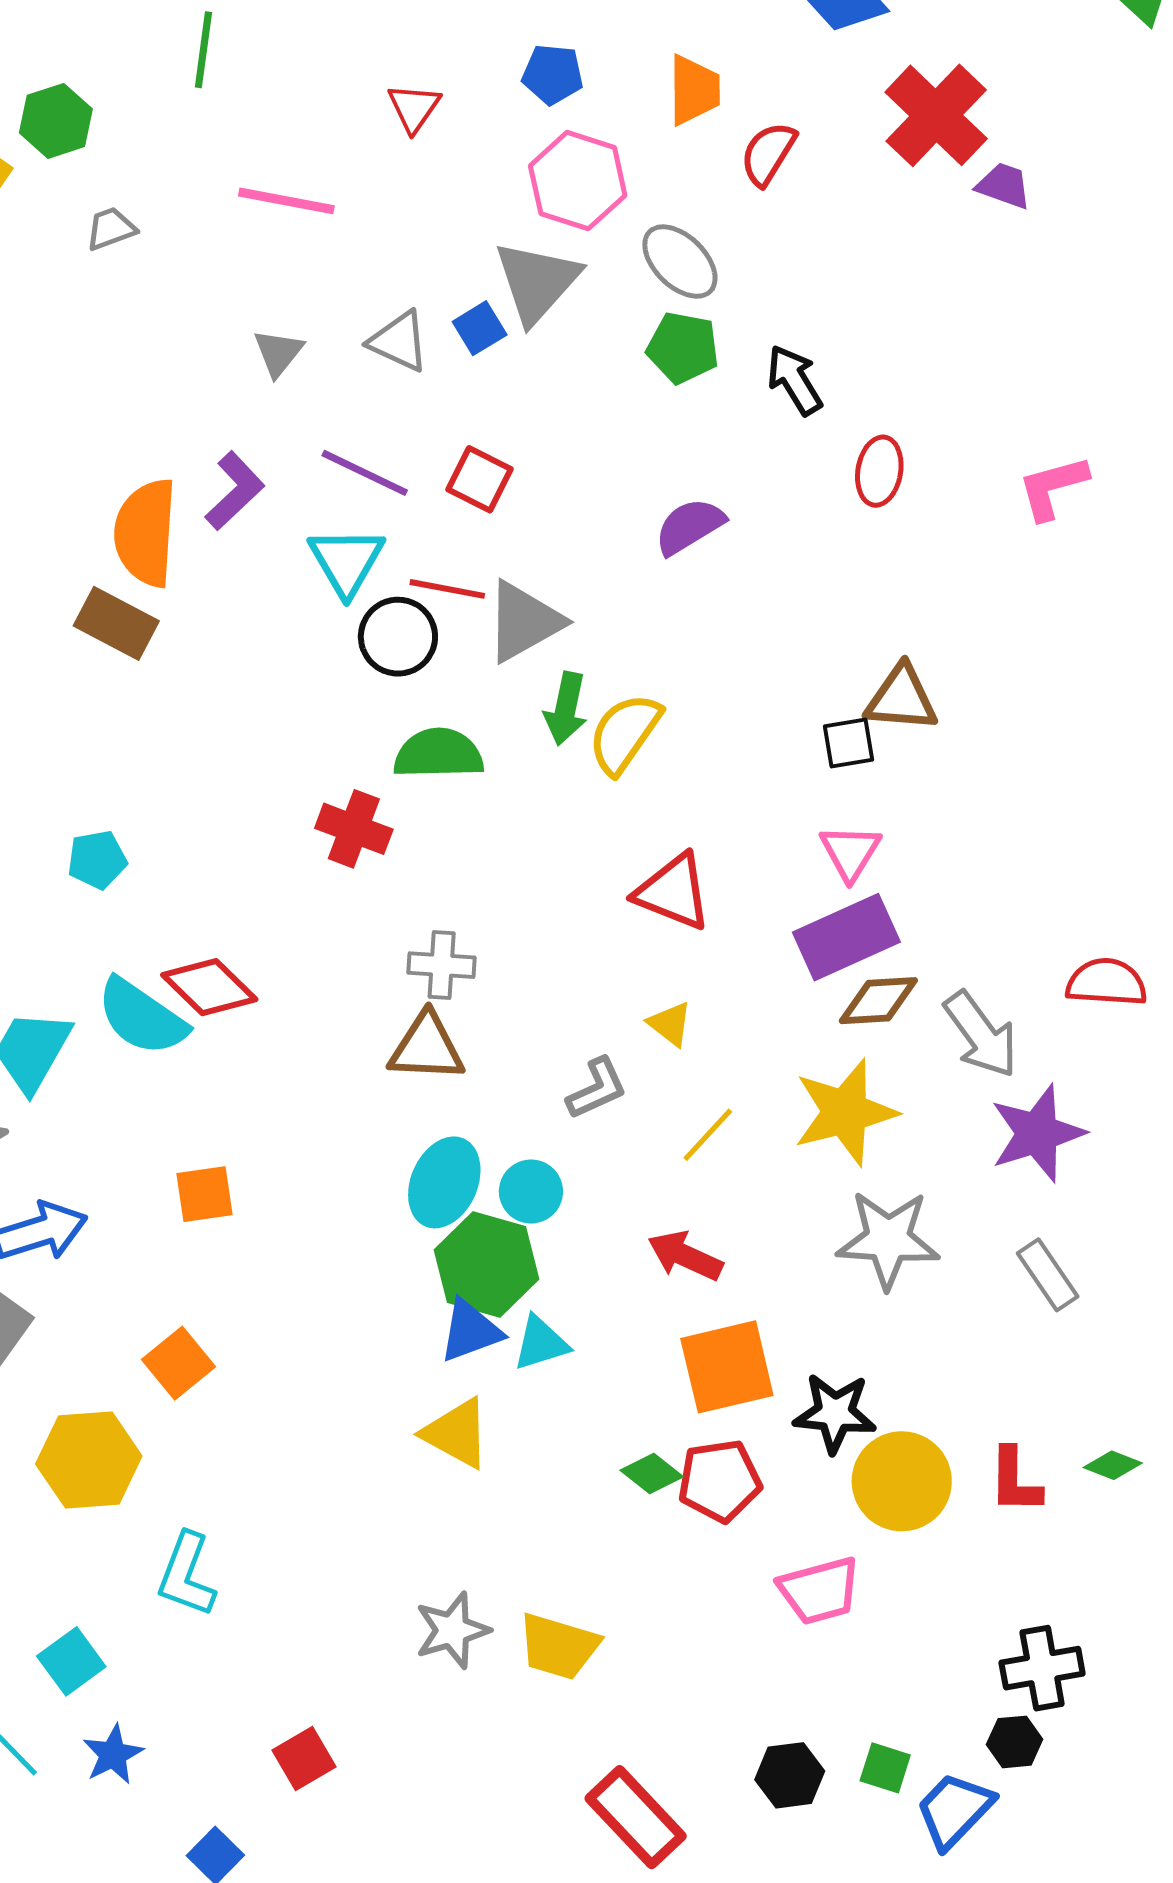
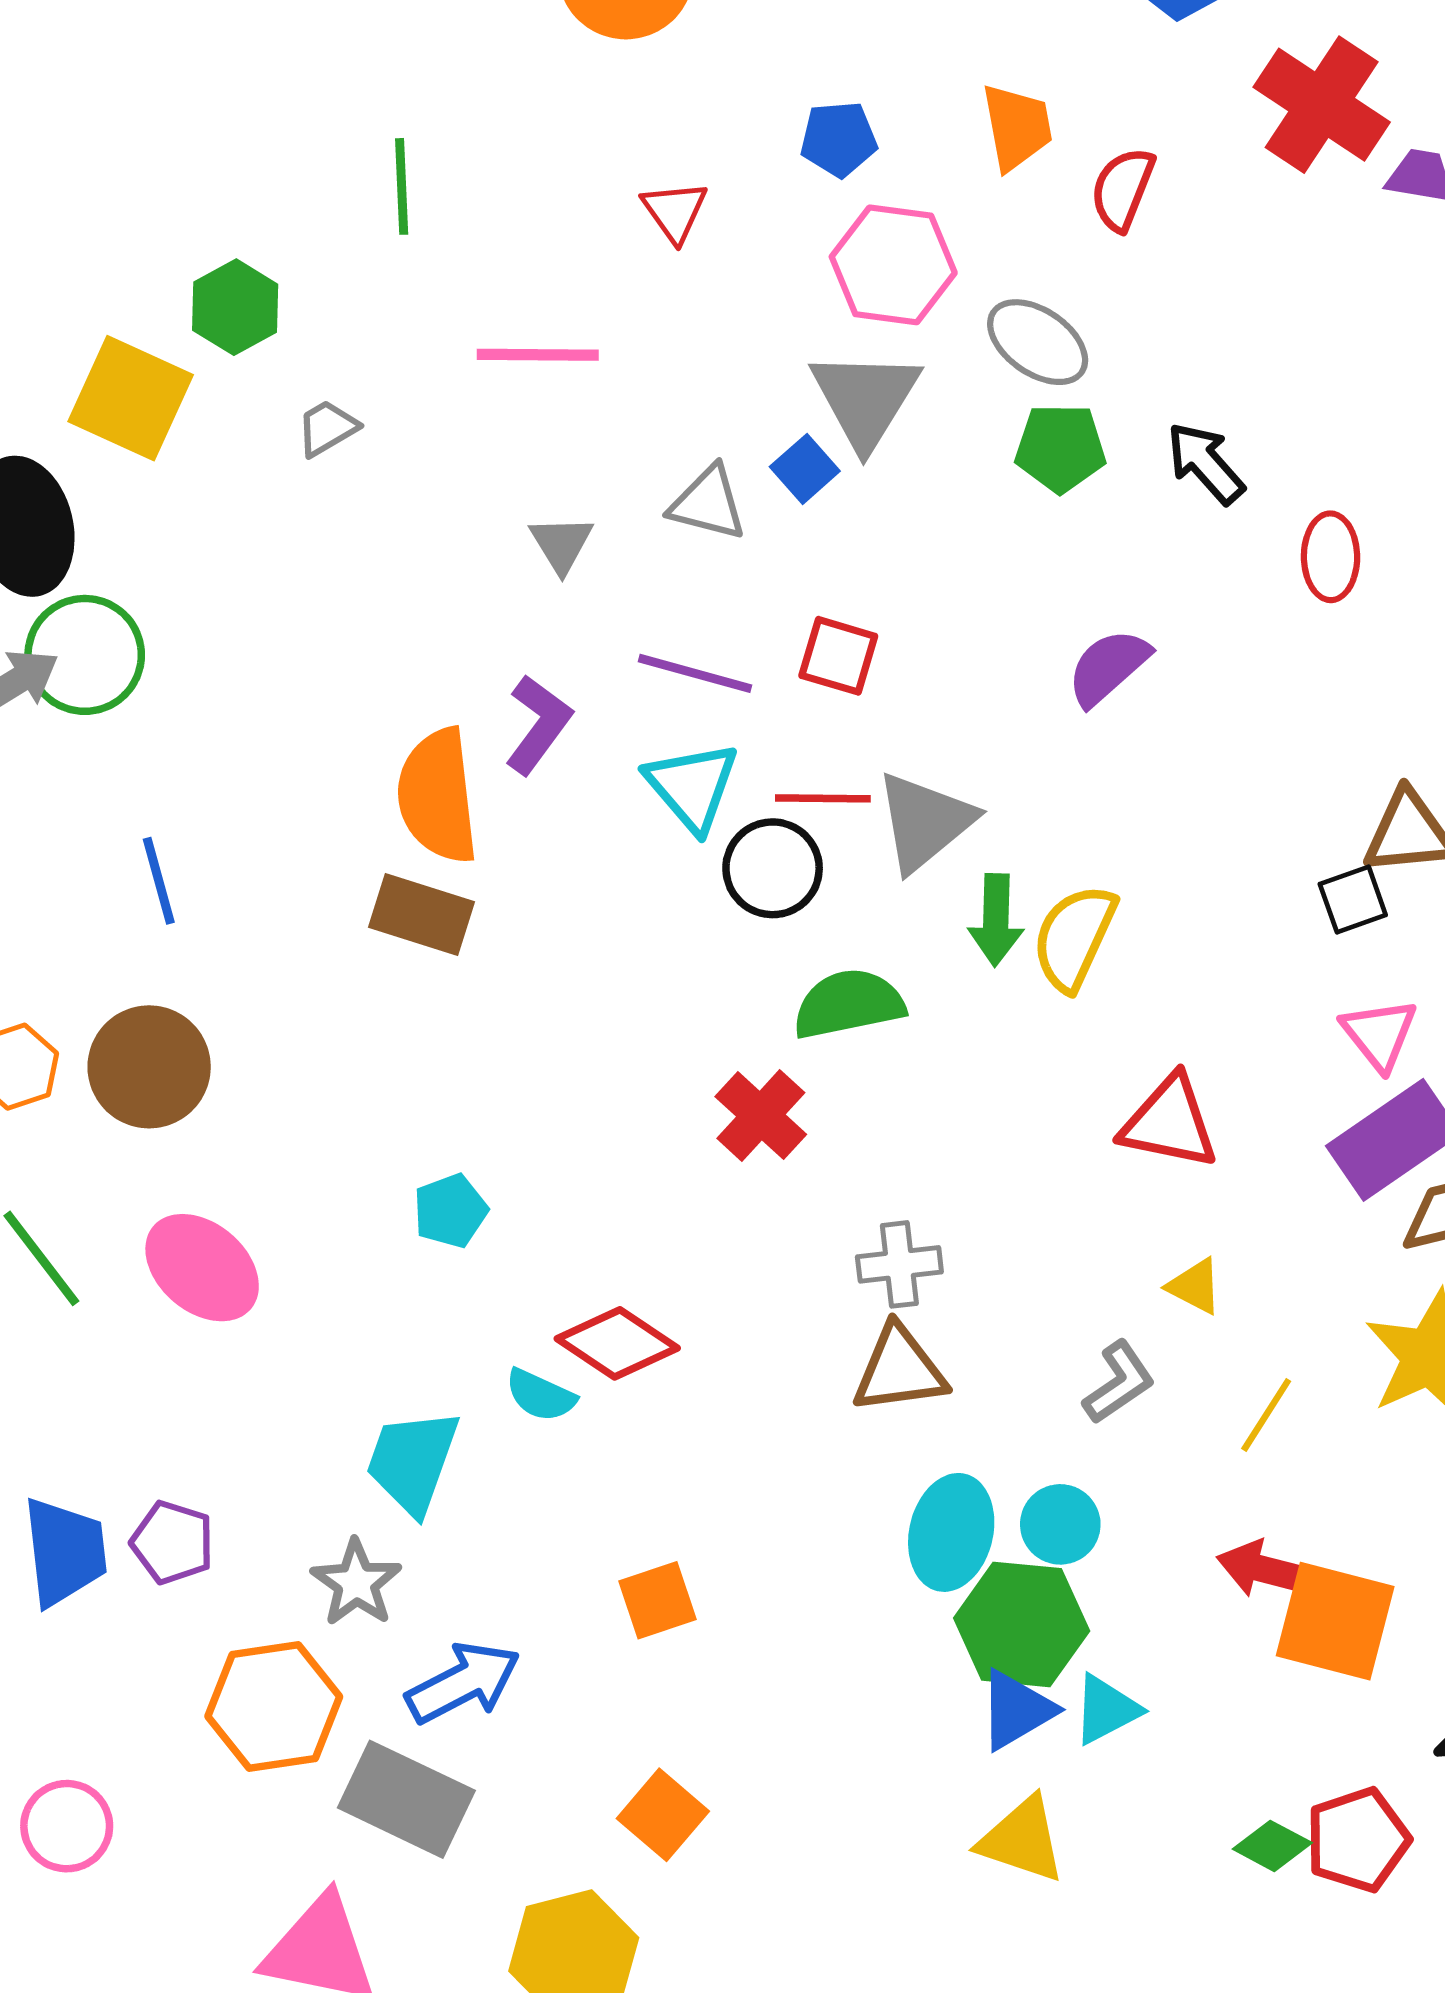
red cross: (354, 829) -> (761, 1116), turned 32
cyan semicircle: (142, 1017) -> (541, 1395), size x0.6
orange square: (727, 1367) -> (1335, 1621), moved, turned 38

